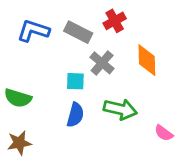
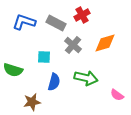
orange diamond: (147, 60) -> (105, 43), turned 75
cyan square: (75, 81) -> (44, 57), moved
brown star: (19, 143) -> (32, 102), moved

